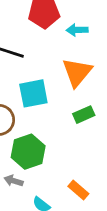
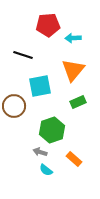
green hexagon: (28, 152) -> (52, 130), moved
gray arrow: (14, 181) -> (40, 152), moved

